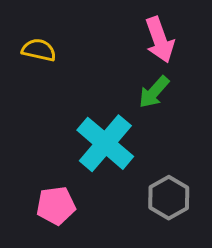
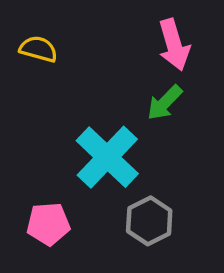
gray hexagon: (169, 198) -> (149, 221), moved

